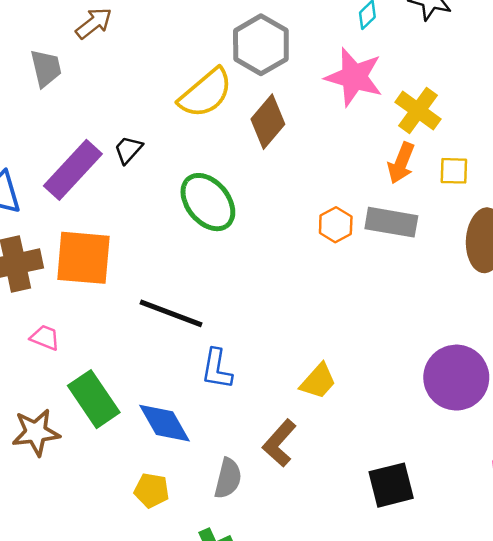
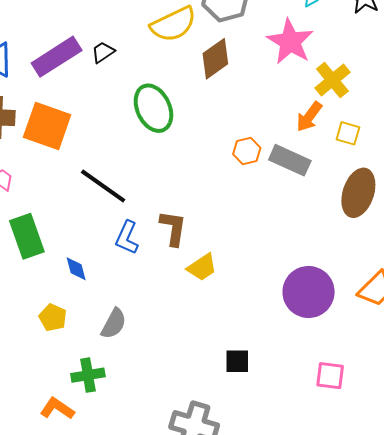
blue diamond: (165, 423) -> (76, 269), size x0.6
brown L-shape: (279, 443) -> (173, 228), moved, turned 132
black square: (391, 485) -> (237, 361), size x0.7

